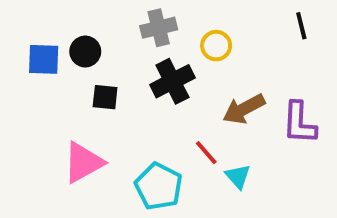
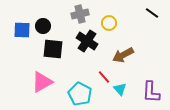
black line: (301, 26) -> (152, 13), turned -40
black cross: (172, 81) -> (87, 41), turned -30
black square: (105, 97) -> (53, 49), size x1.5
purple L-shape: (299, 123) -> (151, 92), moved

